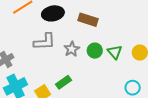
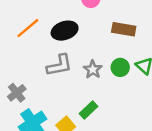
brown rectangle: (88, 20) -> (124, 29), moved

